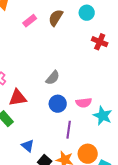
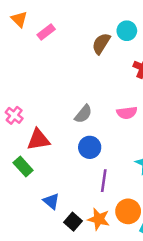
brown semicircle: (56, 18) -> (101, 44), moved
pink rectangle: (30, 21) -> (46, 32), moved
pink semicircle: (84, 103) -> (127, 113), moved

